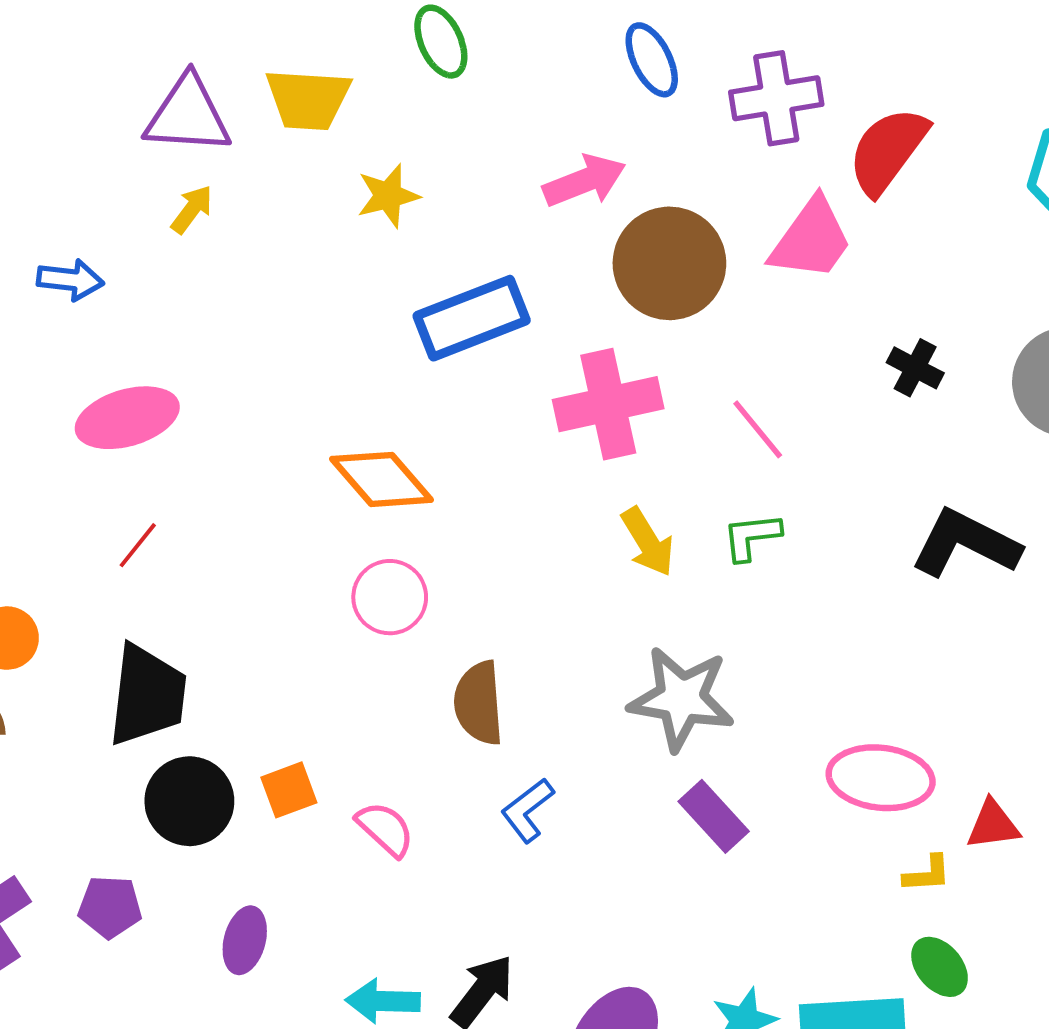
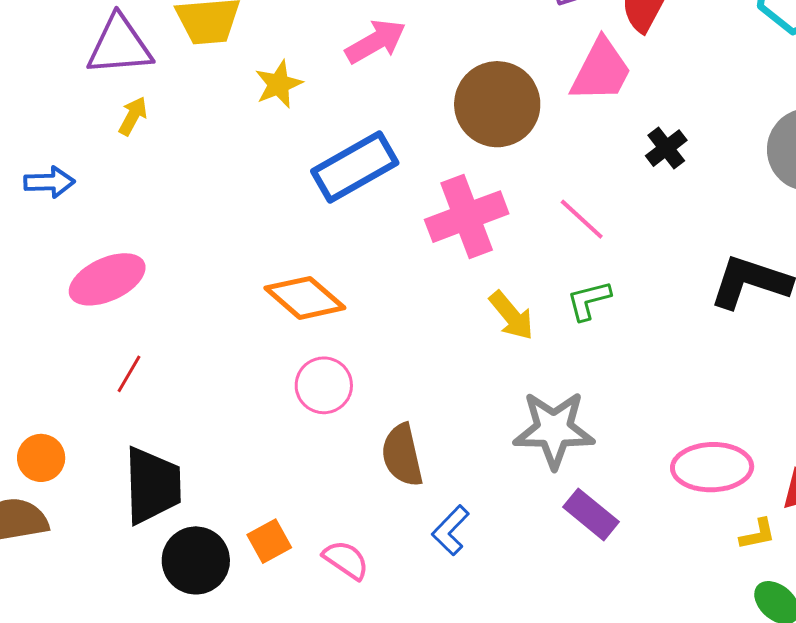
pink arrow: (584, 181) -> (376, 41), moved
black cross: (915, 368) -> (666, 148), moved, turned 33

